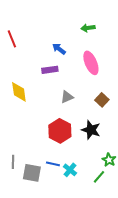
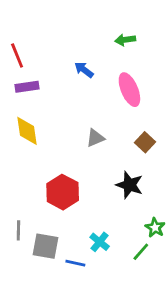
purple rectangle: (50, 70) -> (27, 87), moved
red hexagon: (60, 131) -> (63, 192), moved
blue line: (53, 164) -> (75, 263), moved

